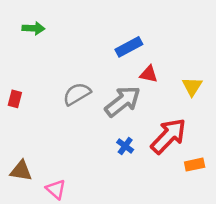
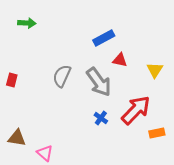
gray semicircle: (77, 94) -> (62, 76), turned -35
gray arrow: (123, 101) -> (99, 82), turned 92

